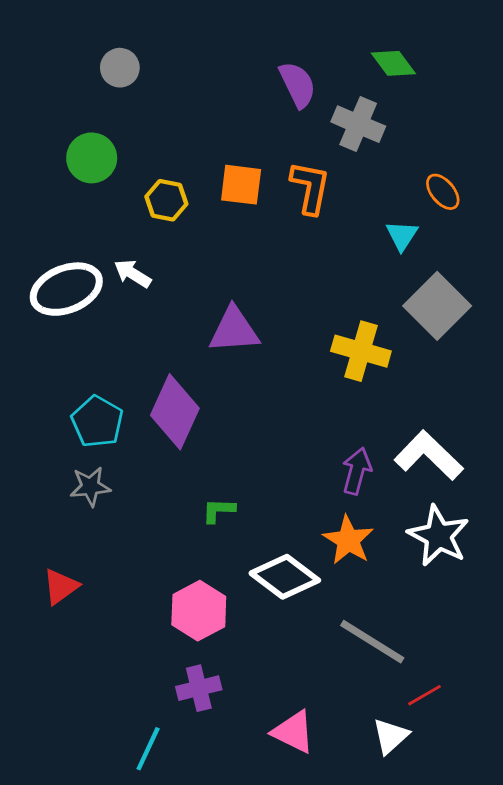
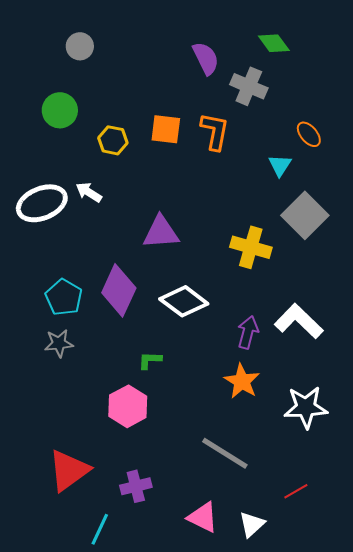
white star: (439, 536) -> (306, 407), moved, turned -30
white diamond: (285, 577) -> (184, 301), moved
red triangle: (61, 587) -> (69, 470), moved, size x1.6
pink hexagon: (199, 611) -> (128, 406), moved
gray line: (372, 642) -> (225, 453), moved
white triangle: (391, 736) -> (252, 524), moved

